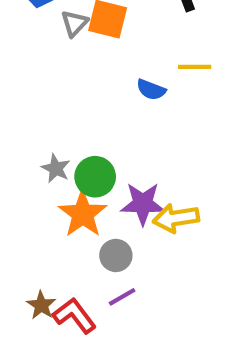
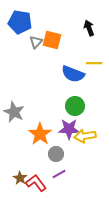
blue semicircle: (151, 90) -> (73, 74), size x1.6
gray star: (56, 168) -> (14, 112), moved, size x1.5
green circle: (95, 177) -> (75, 106), moved

